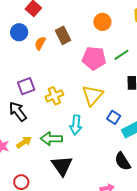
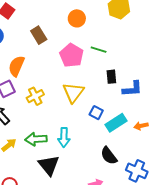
orange semicircle: (40, 43) -> (16, 66), moved, size x1.5
green line: (121, 55) -> (99, 50), turned 56
pink pentagon: (94, 58) -> (72, 55), turned 30
cyan arrow: (76, 125) -> (64, 137), moved

